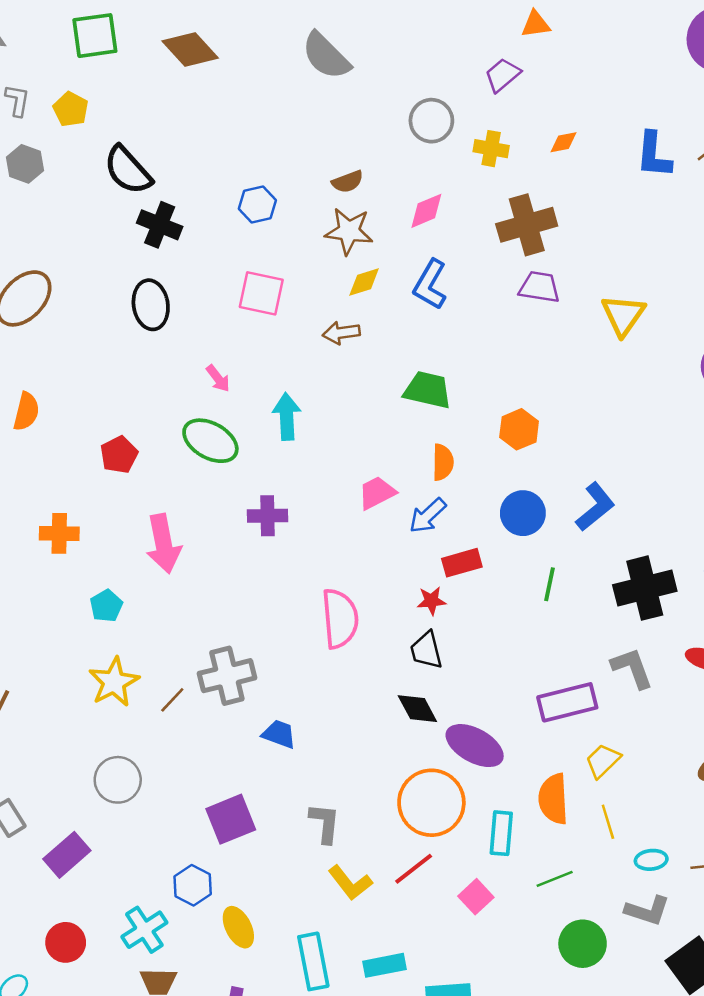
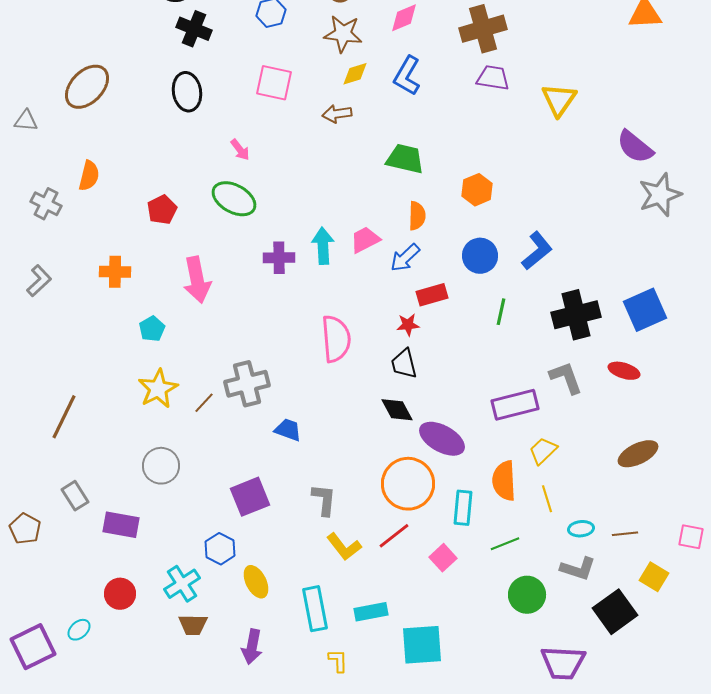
cyan arrow: (287, 417) -> (323, 246), moved
purple rectangle: (67, 855) -> (121, 525), turned 51

